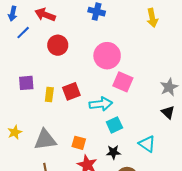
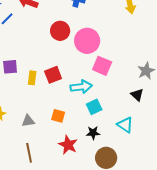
red circle: (58, 45) -> (60, 31), moved
black triangle: (168, 112) -> (137, 95), moved
gray triangle: (45, 140) -> (28, 121), size x0.6
orange square: (79, 143) -> (58, 116), moved

